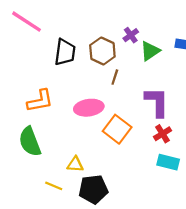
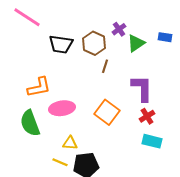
black trapezoid: (65, 52) -> (61, 44), turned 90
pink ellipse: (89, 108) -> (62, 108), moved
yellow line: (54, 186) -> (60, 162), moved

